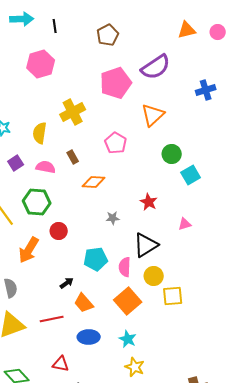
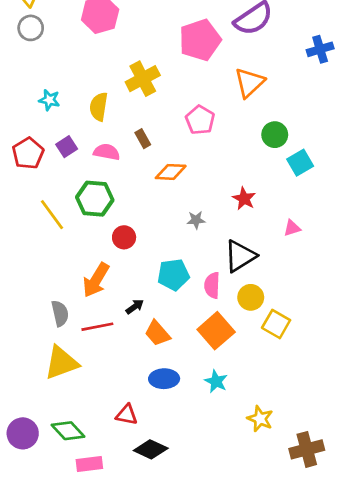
orange arrow: (29, 250) -> (96, 280), moved
yellow square: (173, 296) -> (276, 324), turned 35
red line: (52, 319) -> (97, 327), moved
yellow star: (135, 367) -> (260, 419), moved

